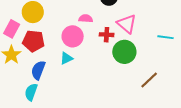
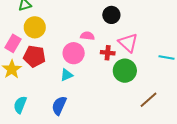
blue semicircle: (38, 70) -> (59, 106), moved
cyan semicircle: (31, 92) -> (20, 105), moved

